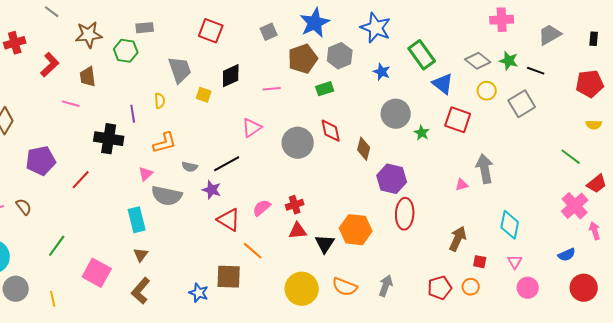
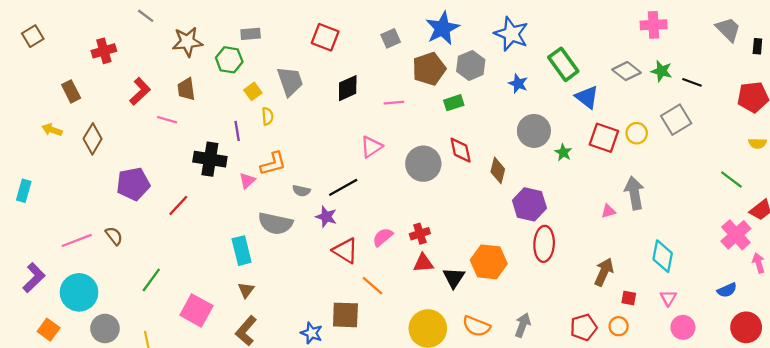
gray trapezoid: (550, 35) -> (728, 29), moved, turned 75
red L-shape: (50, 65) -> (140, 91), moved
yellow circle: (487, 91) -> (637, 133), moved
yellow square: (204, 95) -> (253, 91), moved, turned 35
pink triangle: (146, 174) -> (247, 181), moved

